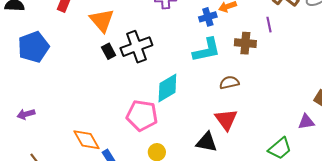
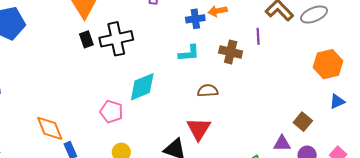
cyan L-shape: (207, 50) -> (189, 53), size x0.7
pink pentagon: (142, 115) -> (111, 112), size x0.7

